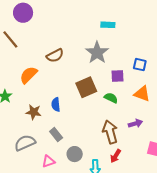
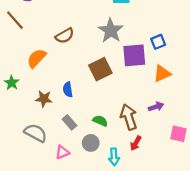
blue square: (140, 65) -> (158, 42), turned -32
purple square: (118, 76) -> (134, 55), size x1.6
orange triangle: (142, 94) -> (162, 74), turned -42
green semicircle: (111, 98) -> (100, 121), moved
gray semicircle: (25, 143) -> (36, 133), turned 55

